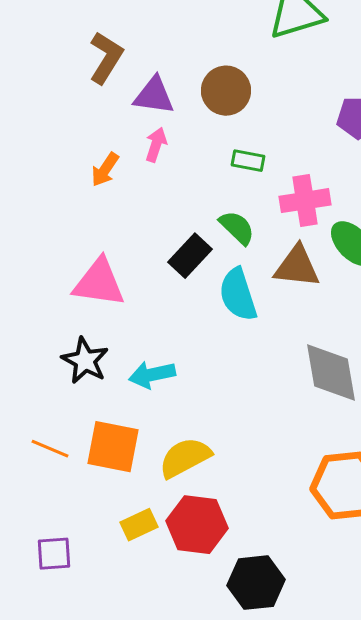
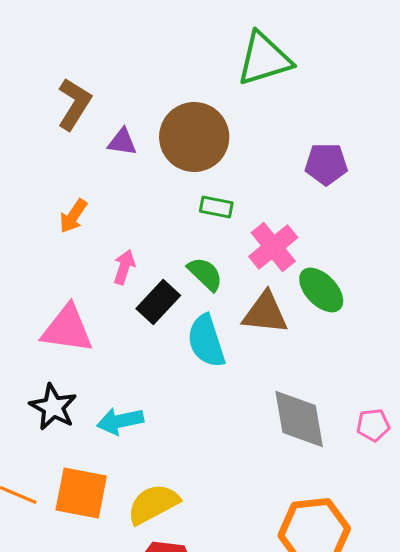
brown circle: (226, 91) -> (194, 137), size x1.4
purple triangle: (154, 96) -> (122, 142), size x0.7
pink arrow: (156, 145) -> (124, 267), moved
pink cross: (305, 201) -> (273, 247), turned -30

